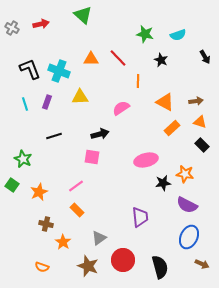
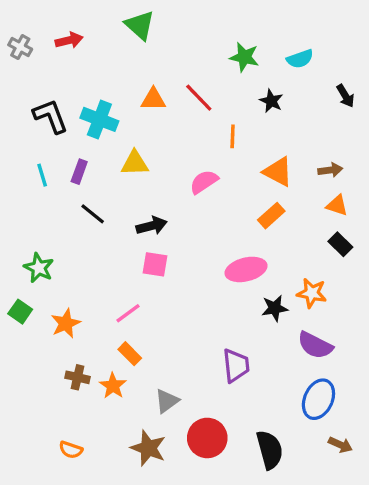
orange rectangle: (172, 128) -> (271, 216), moved
black arrow: (100, 134) -> (152, 226), moved
black line: (54, 136) -> (93, 214), moved, turned 56
orange star: (63, 242) -> (113, 386), moved

